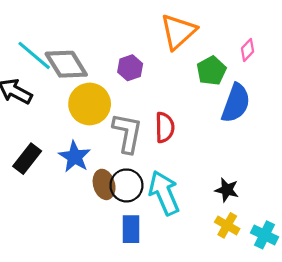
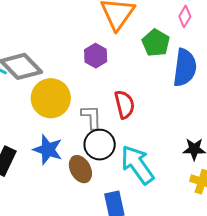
purple hexagon: (130, 68) -> (96, 56), moved
gray L-shape: (127, 133) -> (91, 117), size x0.7
black circle: (126, 185) -> (100, 145), moved

